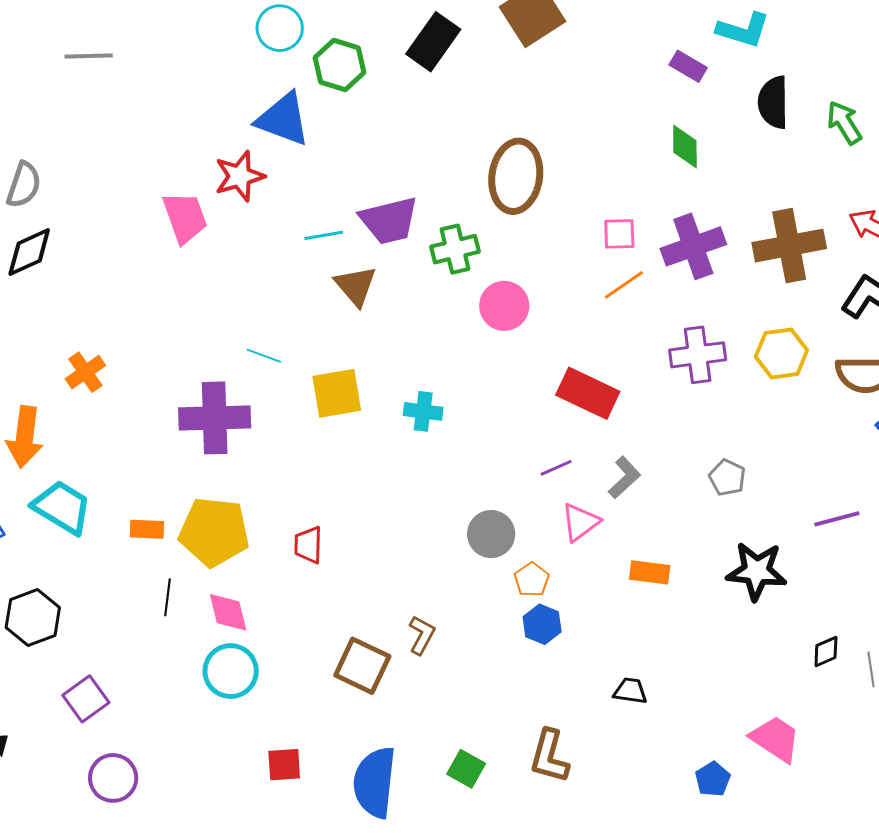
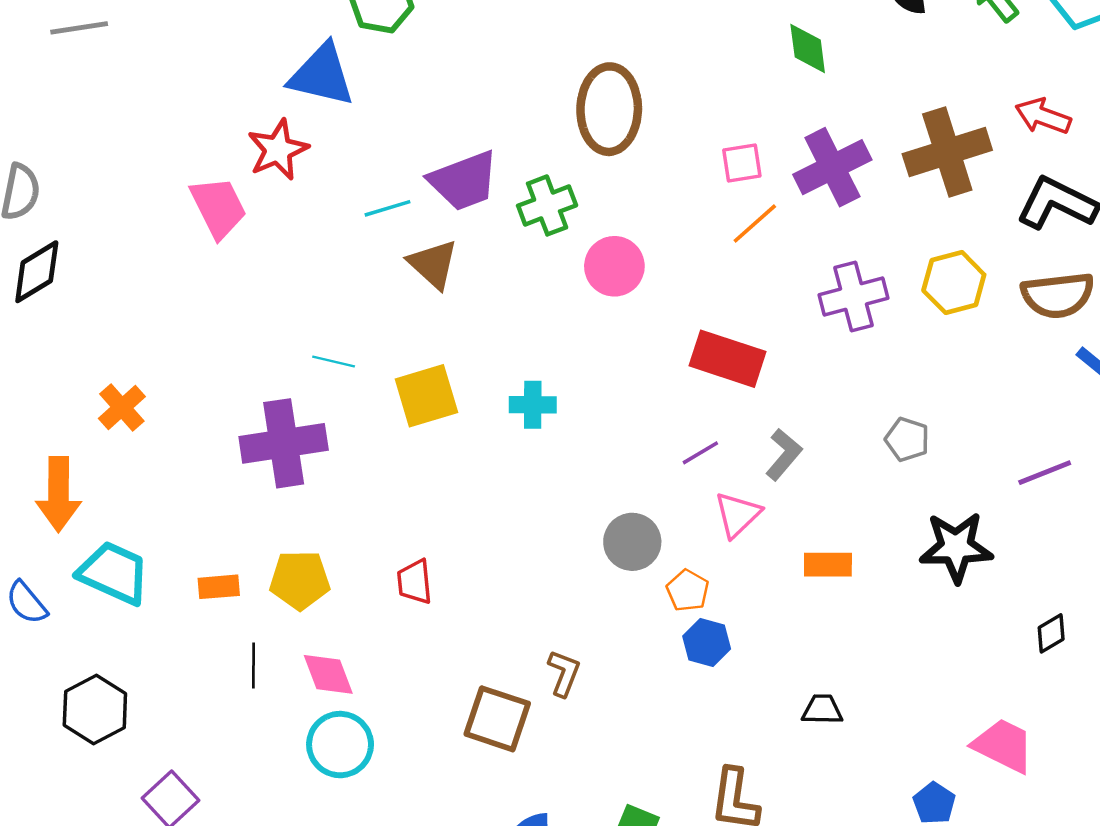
yellow pentagon: (214, 532) -> (300, 580), size x0.7

